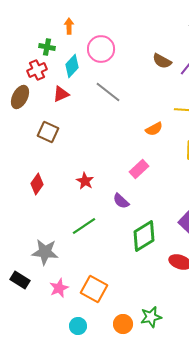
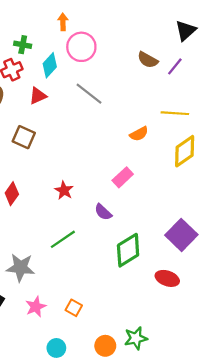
orange arrow: (69, 26) -> (63, 22), moved
orange square: (94, 289) -> (74, 308), size x0.6

